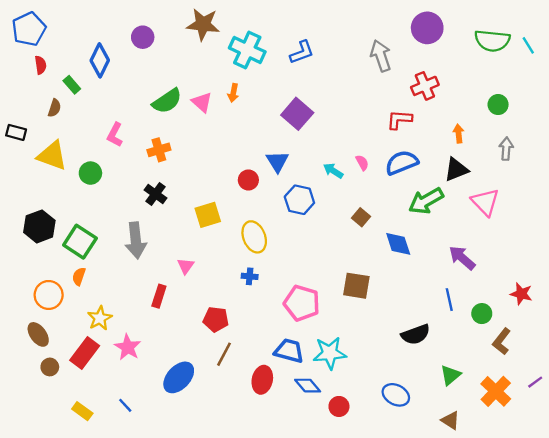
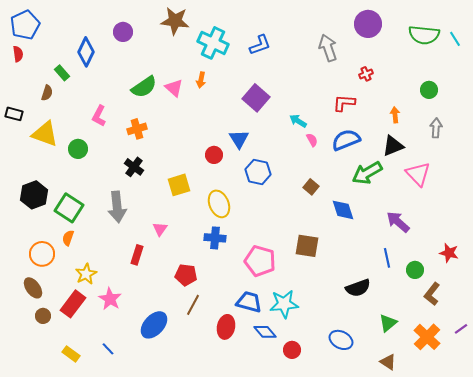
red semicircle: (40, 65) -> (18, 54), moved
red cross: (425, 86) -> (366, 74), size x0.6
cyan arrow: (333, 171) -> (298, 121), moved
blue cross: (250, 276) -> (215, 238), size x1.5

